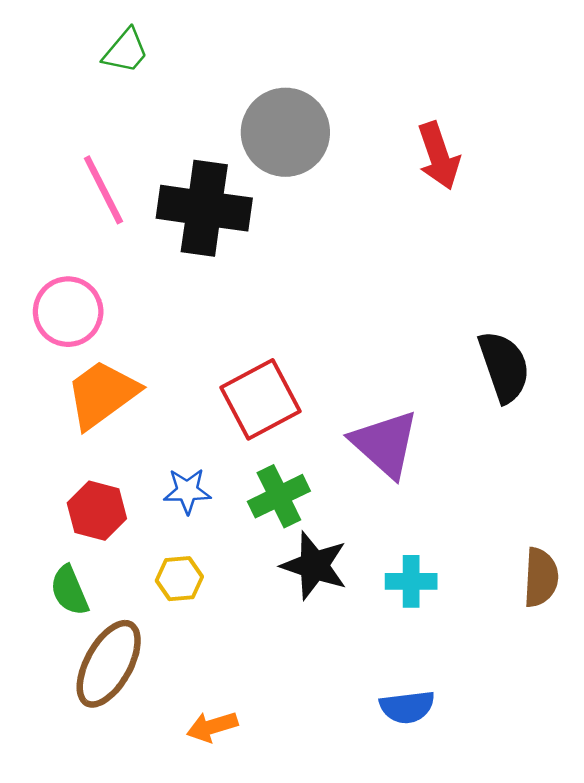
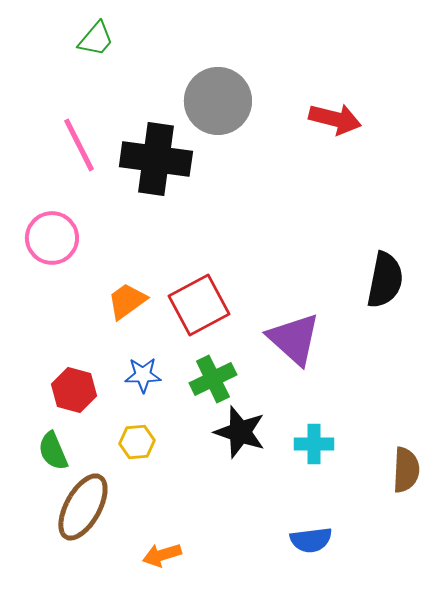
red arrow: (439, 156) -> (335, 119), turned -57
black semicircle: (504, 367) -> (385, 280), turned 30
orange trapezoid: (102, 394) -> (127, 301), moved, size x0.7
brown semicircle: (541, 577) -> (406, 470), moved

